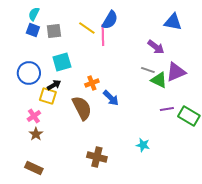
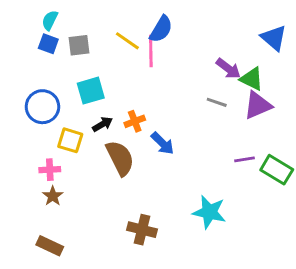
blue triangle: (173, 22) -> (274, 38), moved, turned 30
green triangle: (159, 80) -> (252, 79), moved
black arrow: (54, 85) -> (102, 124), moved
pink cross: (34, 116) -> (50, 170), turned 32
cyan star: (143, 145) -> (209, 212), size x1.6

